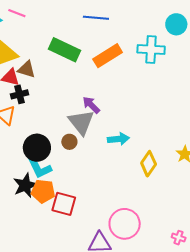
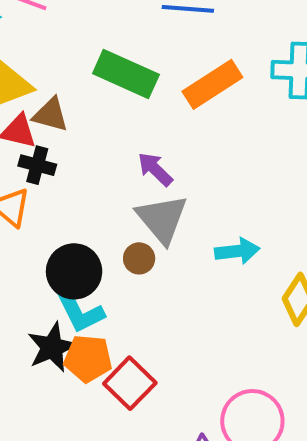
black cross: (19, 94) -> (37, 165), turned 30
purple arrow: (91, 105) -> (155, 169), moved
red square: (64, 204) -> (130, 383), turned 30

